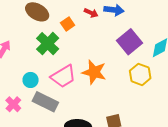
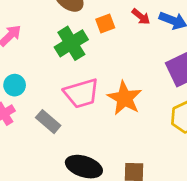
cyan circle: (31, 80) -> (15, 85), moved
gray rectangle: (45, 102) -> (48, 122), size x0.7

